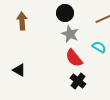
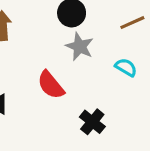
red semicircle: (74, 58) -> (51, 85), moved

